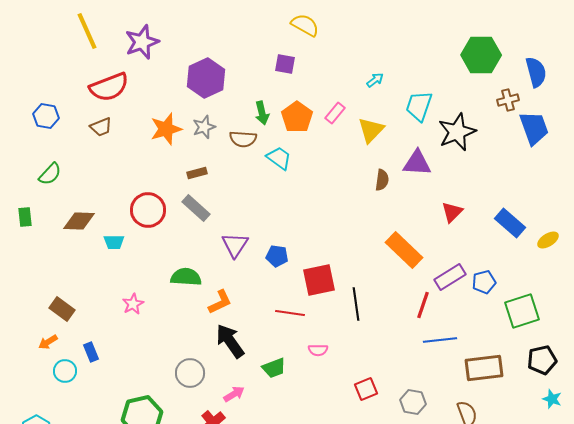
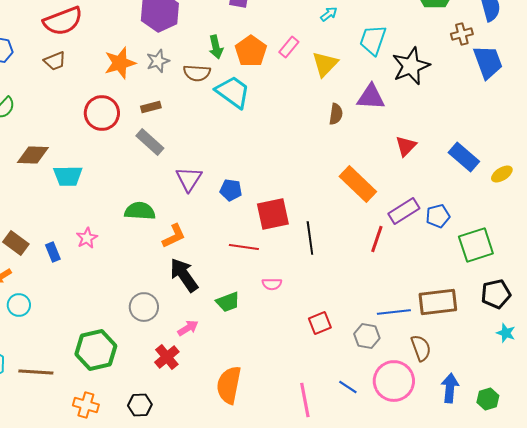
cyan trapezoid: (279, 158) -> (233, 92), size x1.4
red circle: (148, 210) -> (102, 113), moved
cyan trapezoid: (114, 242) -> (68, 176), size x1.4
blue line: (440, 340) -> (394, 312), moved
blue rectangle: (91, 352) -> (53, 252), moved

